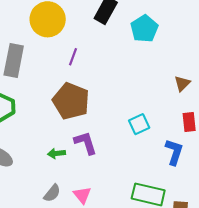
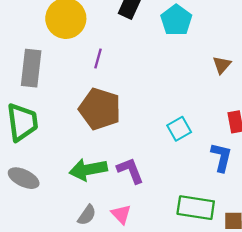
brown triangle: (182, 83) -> (222, 65), moved
purple L-shape: (86, 143) -> (130, 171), moved
green arrow: (56, 153) -> (88, 170), size x1.8

